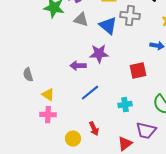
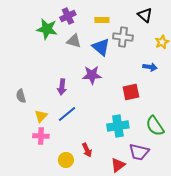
purple arrow: (78, 66) -> (62, 87), moved, turned -84
blue line: (90, 93) -> (67, 114), moved
yellow triangle: (48, 95) -> (41, 116), turned 40
cyan cross: (125, 105) -> (118, 126), size x1.5

